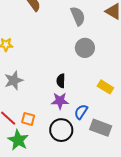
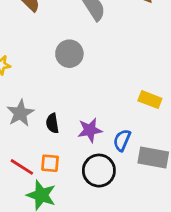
gray circle: (85, 48) -> (69, 54), moved
black semicircle: (61, 81) -> (52, 123), moved

